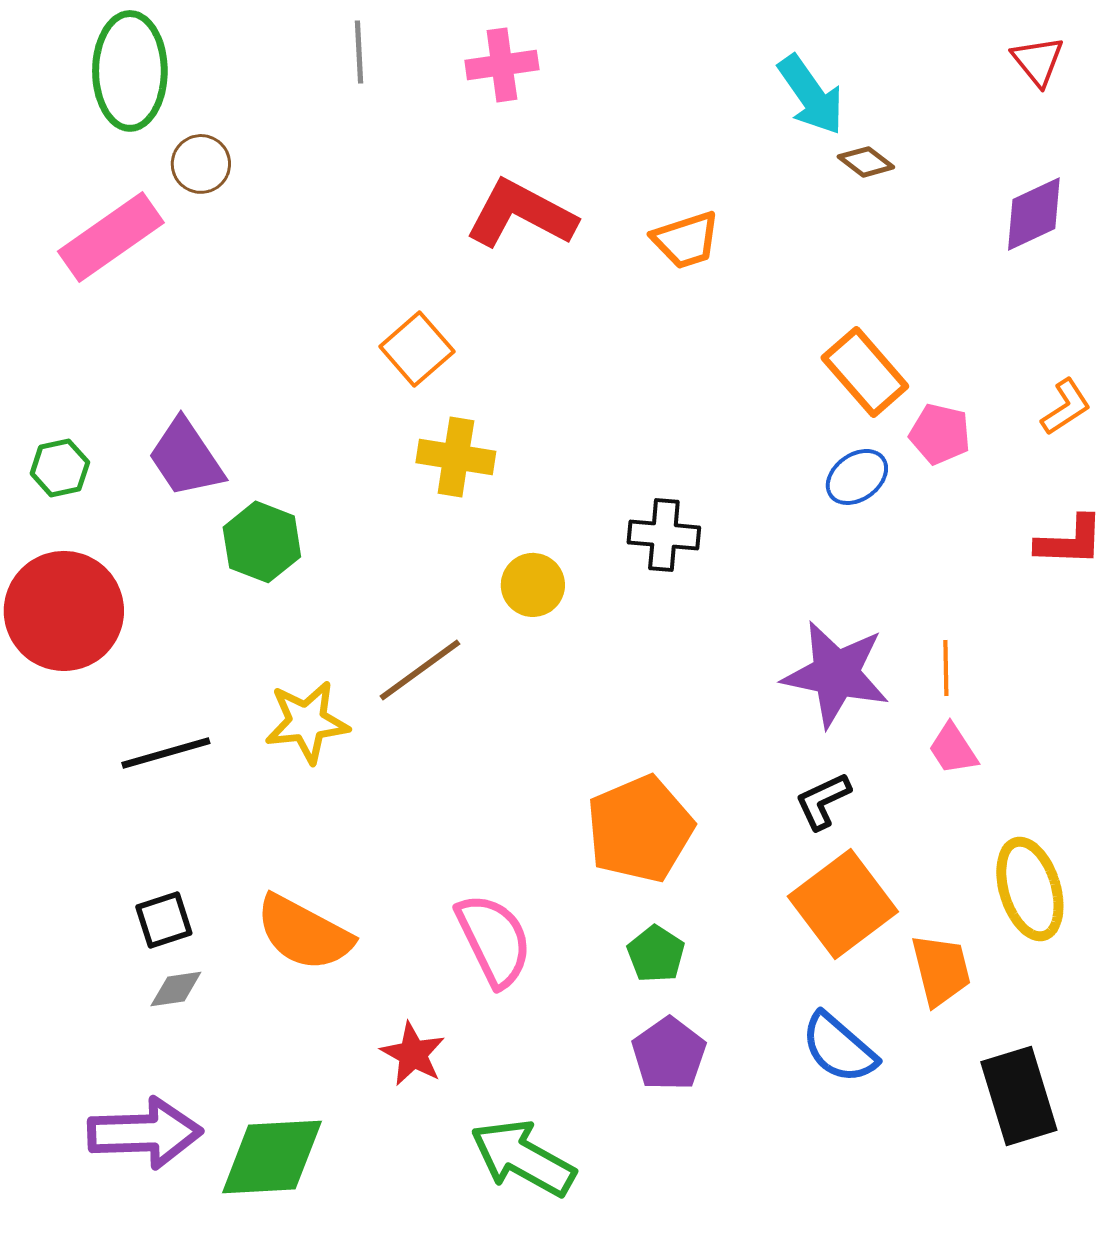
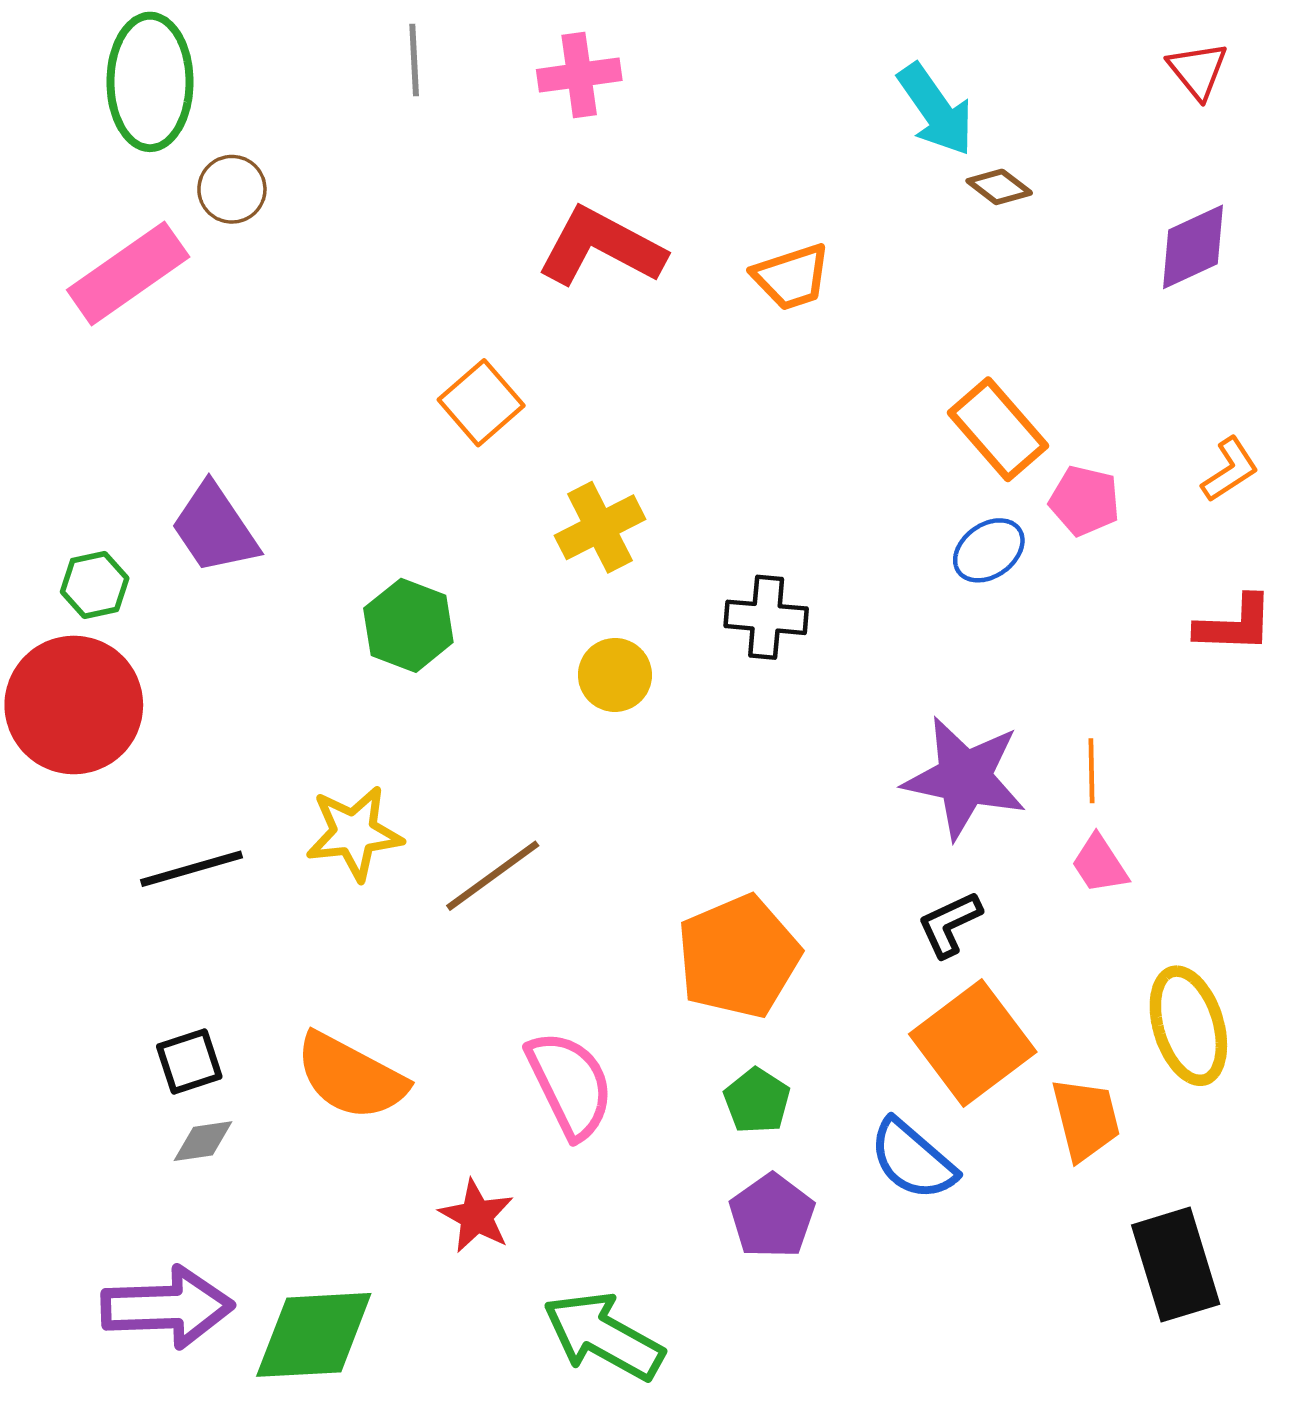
yellow cross: (456, 457) -> (600, 527), moved, turned -36
green hexagon: (60, 468) -> (95, 585), moved
green hexagon: (262, 542) -> (408, 625), moved
brown line: (420, 670) -> (493, 876), moved
blue semicircle: (839, 1048) -> (913, 1160), moved

